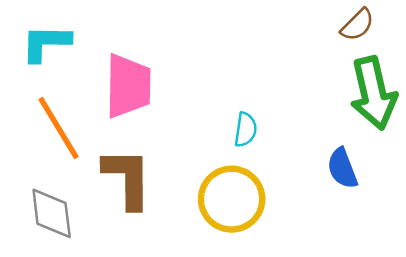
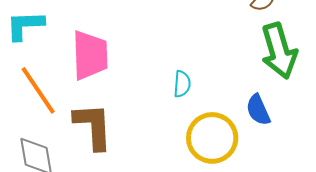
yellow circle: (232, 199) -> (212, 138), moved

